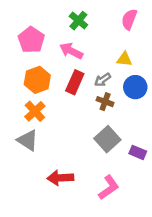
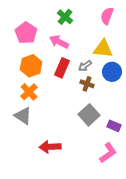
yellow triangle: (124, 59) -> (103, 49), size x1.5
pink L-shape: (109, 188) -> (108, 153), moved

